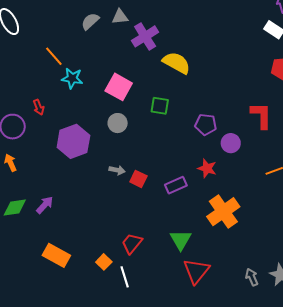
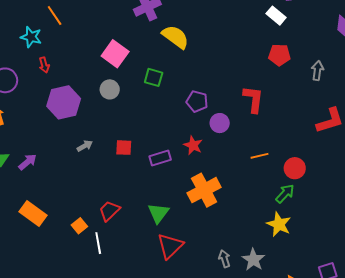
cyan star: (72, 78) -> (31, 37), moved
red arrow: (39, 107) -> (44, 65), moved
gray arrow: (117, 170) -> (85, 146), moved, turned -49
red square: (138, 179) -> (124, 148), turned -30

